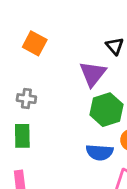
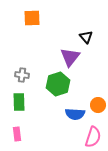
orange square: (35, 43) -> (32, 18), moved, turned -30
green hexagon: (106, 110) -> (58, 84), moved

